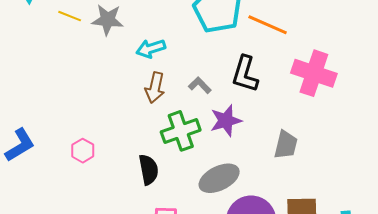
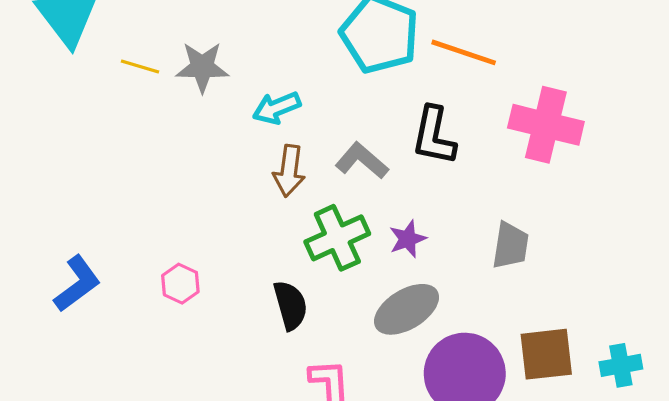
gray L-shape: (200, 85) -> (362, 161), size x1.4
purple star: (226, 121) -> (408, 239), moved, size x0.7

